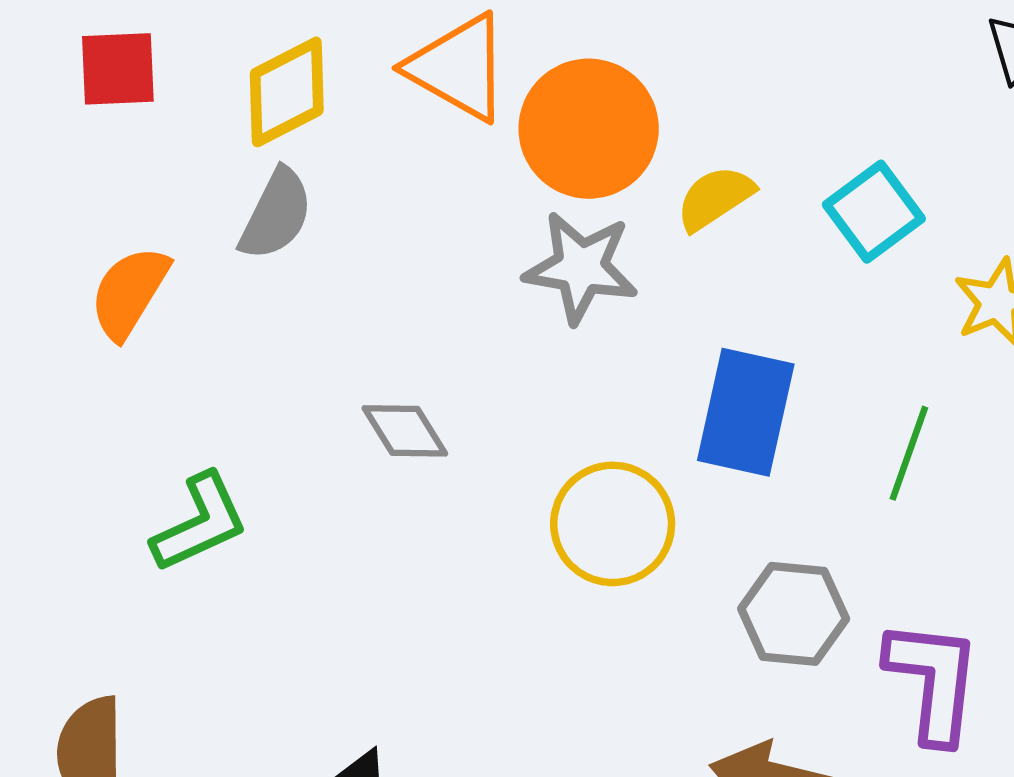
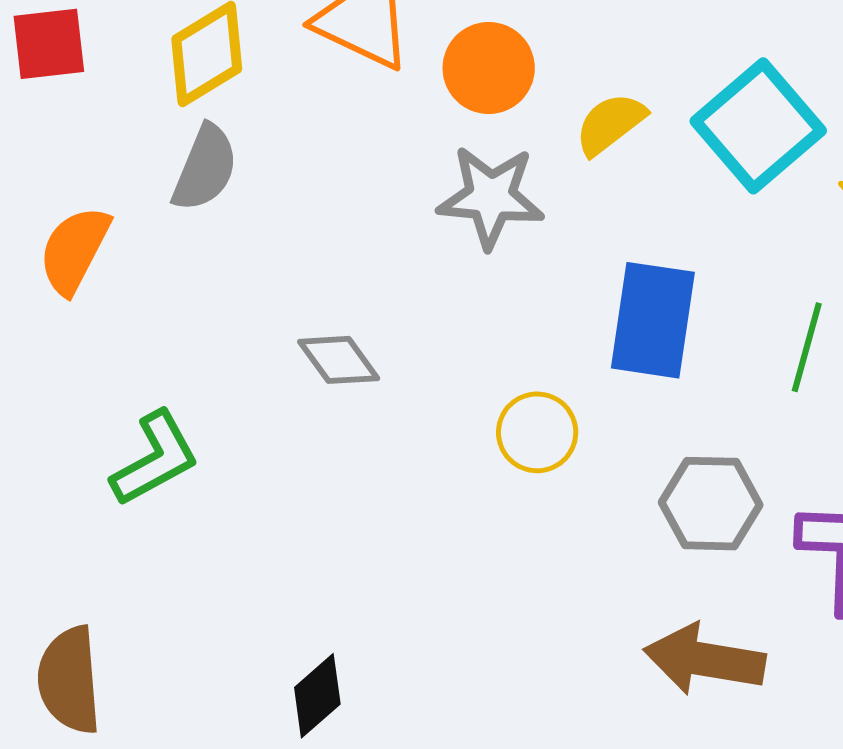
orange circle: (589, 129) -> (489, 68), size x0.7
cyan square: (874, 212) -> (758, 126), size x1.4
yellow circle: (613, 524) -> (537, 432), size x0.7

